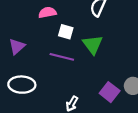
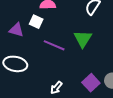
white square: (66, 32) -> (36, 22), moved
purple triangle: (17, 46) -> (16, 30), turned 49

